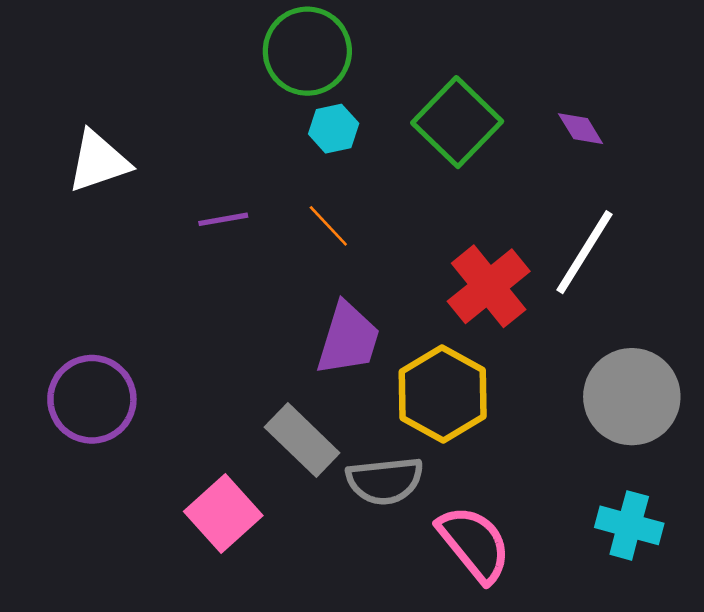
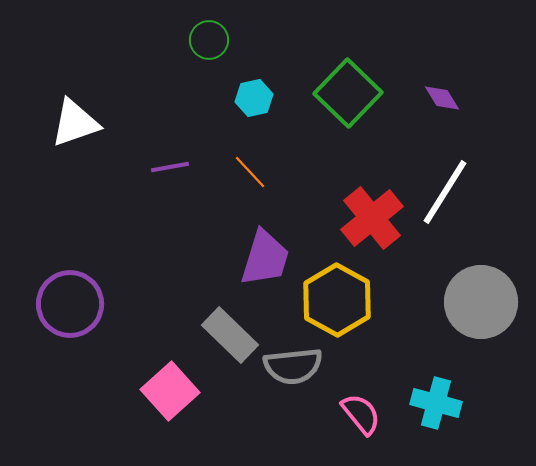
green circle: (307, 51) -> (209, 40), moved, size x0.6
cyan cross: (629, 525) -> (436, 403), moved
pink semicircle: (474, 544) -> (361, 414), size x0.7

